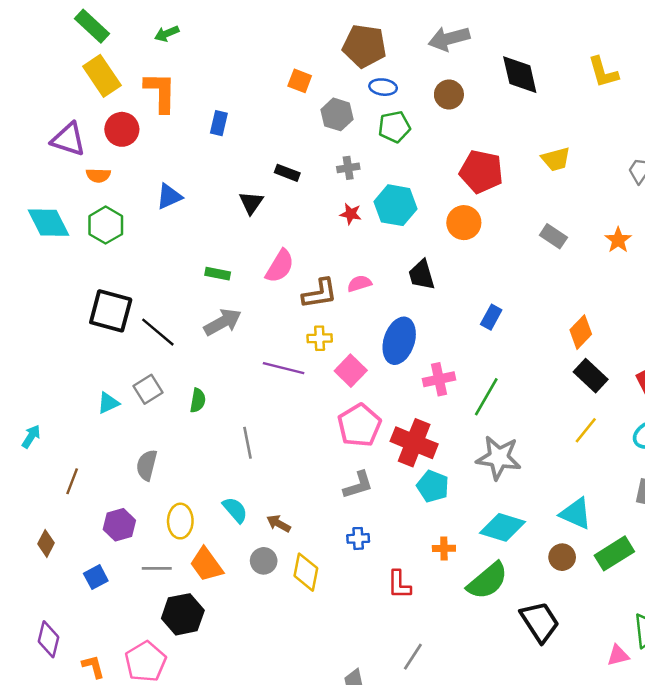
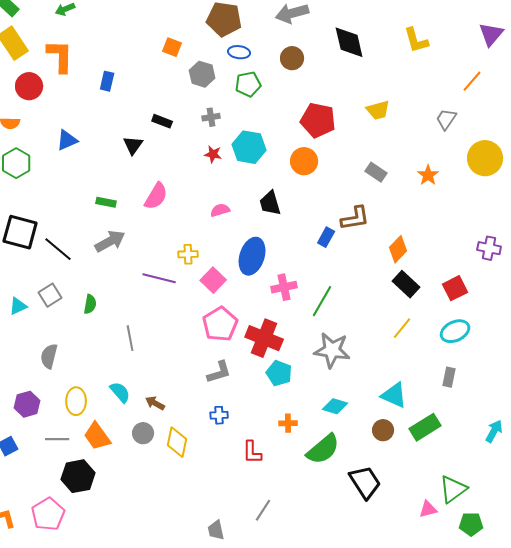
brown L-shape: (320, 293) -> (355, 218), moved
cyan diamond: (502, 527) -> (335, 406), size x0.7

